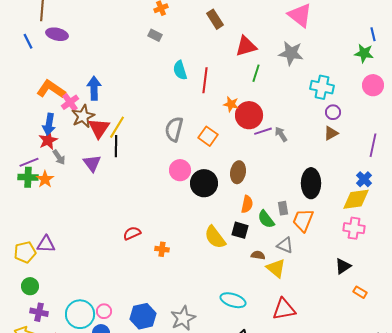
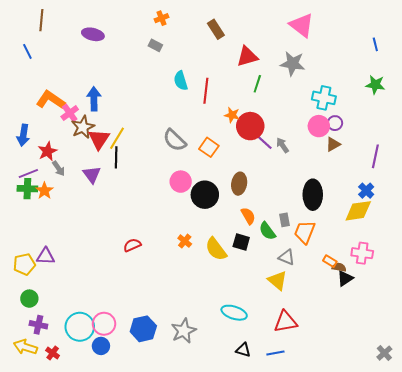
purple ellipse: (57, 34) -> (93, 34), moved
green star: (364, 53) -> (375, 85), moved
pink circle: (373, 85) -> (319, 126), moved
blue arrow: (49, 124) -> (23, 135), moved
gray semicircle: (174, 129) -> (175, 140), turned -60
purple line: (263, 131) -> (264, 142), turned 60
orange semicircle: (247, 204) -> (248, 216), turned -42
pink cross: (354, 228) -> (362, 253), moved
orange cross: (162, 249) -> (185, 241), moved, turned 32
brown semicircle: (258, 255) -> (339, 267), moved
orange rectangle: (360, 292) -> (330, 261), moved
pink circle: (104, 311) -> (104, 324), size x1.5

